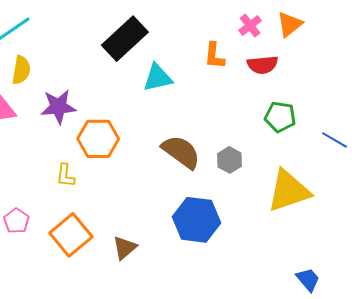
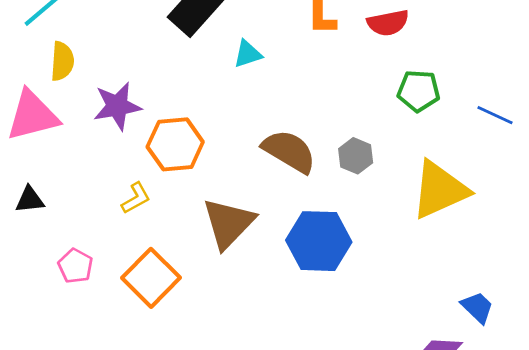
cyan triangle: (158, 78) -> (248, 54), size x0.7
yellow L-shape: (66, 175) -> (136, 198), turned -120
brown triangle: (125, 248) -> (229, 223), moved, size x1.6

